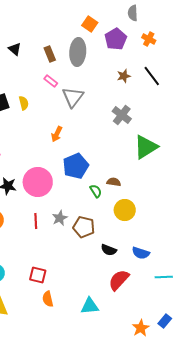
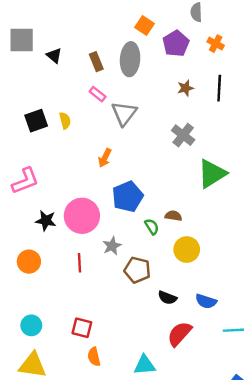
black line: (152, 76) -> (219, 88), turned 40
gray star: (60, 218) -> (112, 246), moved

